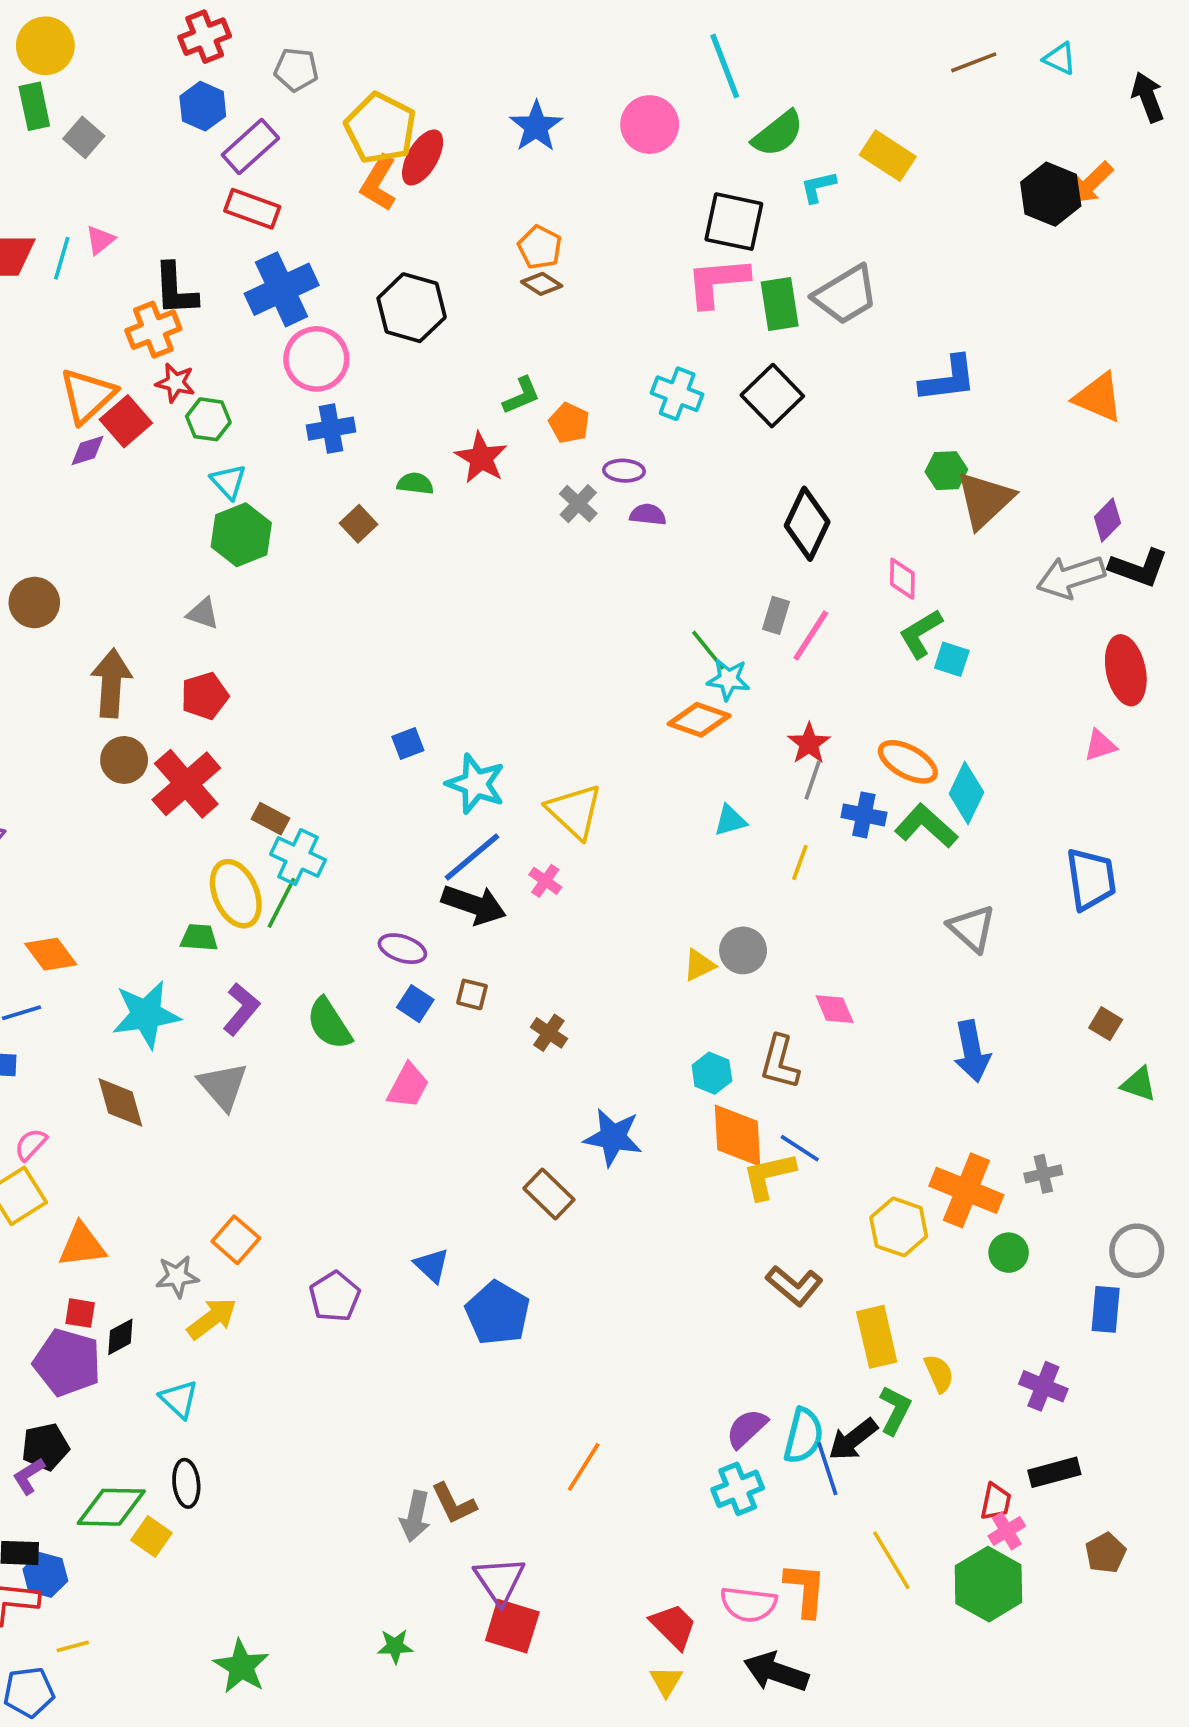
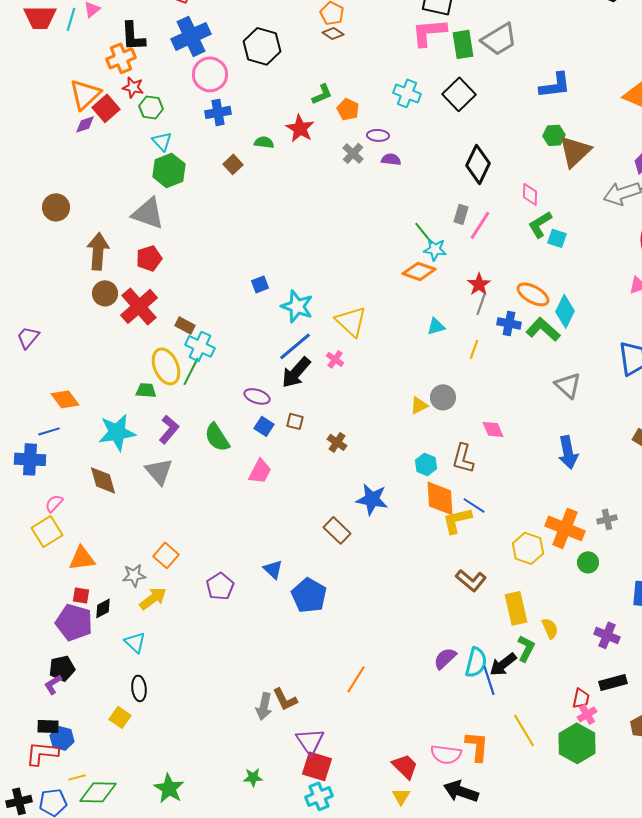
gray triangle: (203, 613) -> (148, 213), size x1.8
black arrow: (474, 905) -> (296, 372), turned 112
cyan cross: (738, 1489) -> (319, 796), moved
green diamond: (111, 1507) -> (98, 792), moved

